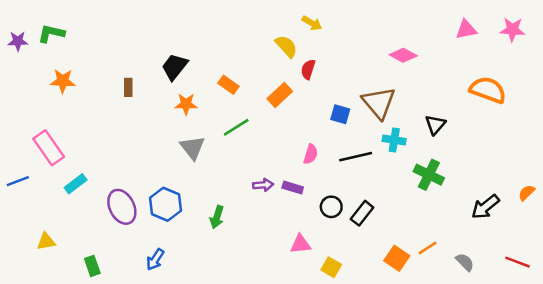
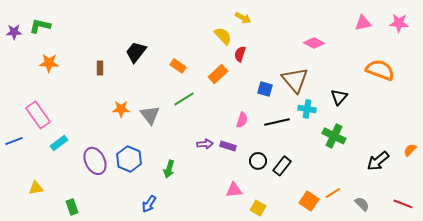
orange star: (186, 104) -> (121, 109), moved
blue arrow: (155, 259) -> (149, 204), moved

